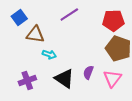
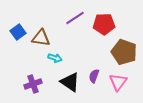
blue square: (19, 17) -> (18, 32), moved
red pentagon: (113, 20) -> (104, 24), moved

